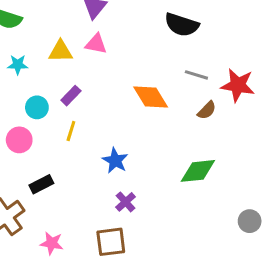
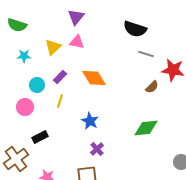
yellow triangle: (61, 51) -> (53, 47), turned -42
gray line: (196, 75) -> (146, 54), moved
orange diamond: (151, 97) -> (94, 78), moved

